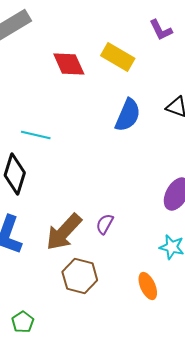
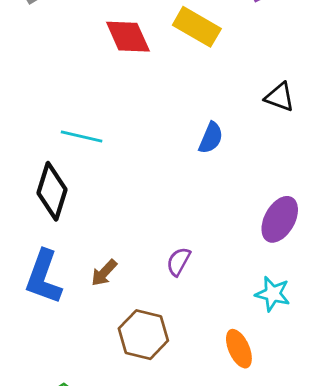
blue semicircle: (128, 115) -> (211, 138), moved, size x0.7
brown arrow: (64, 232) -> (104, 273), moved, size x0.5

